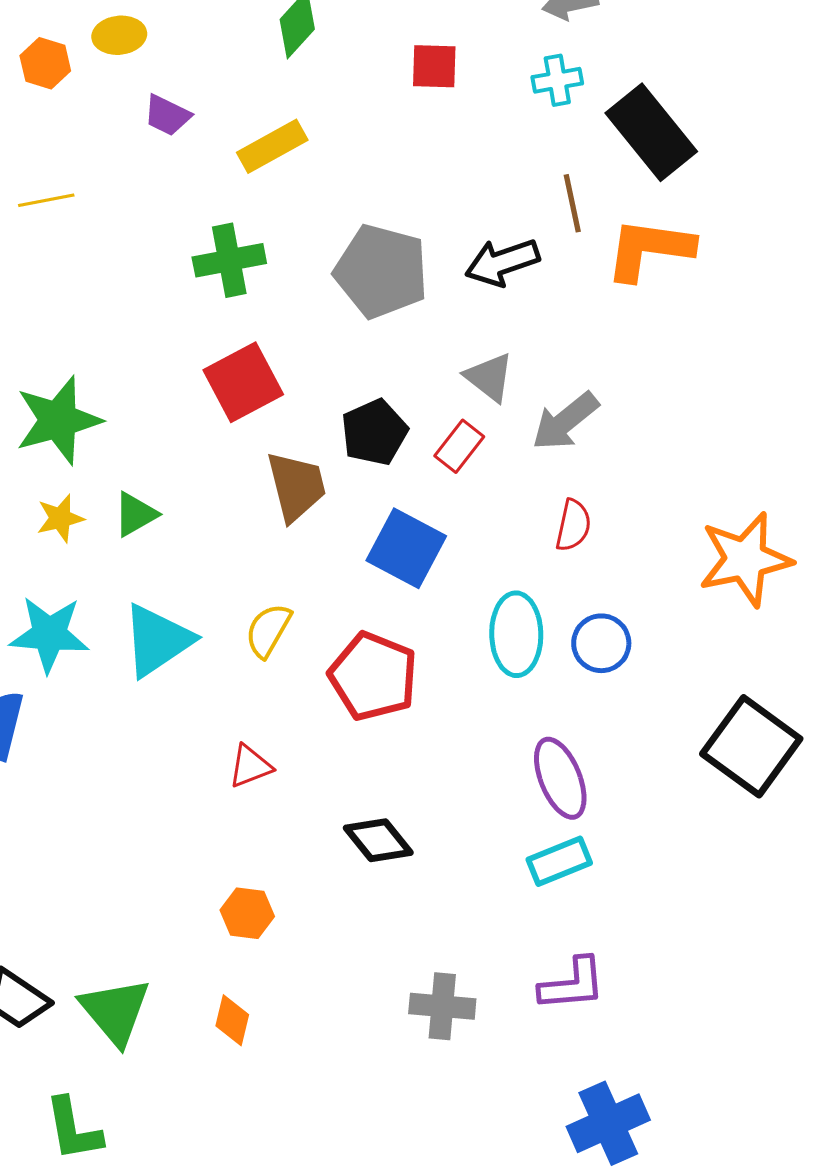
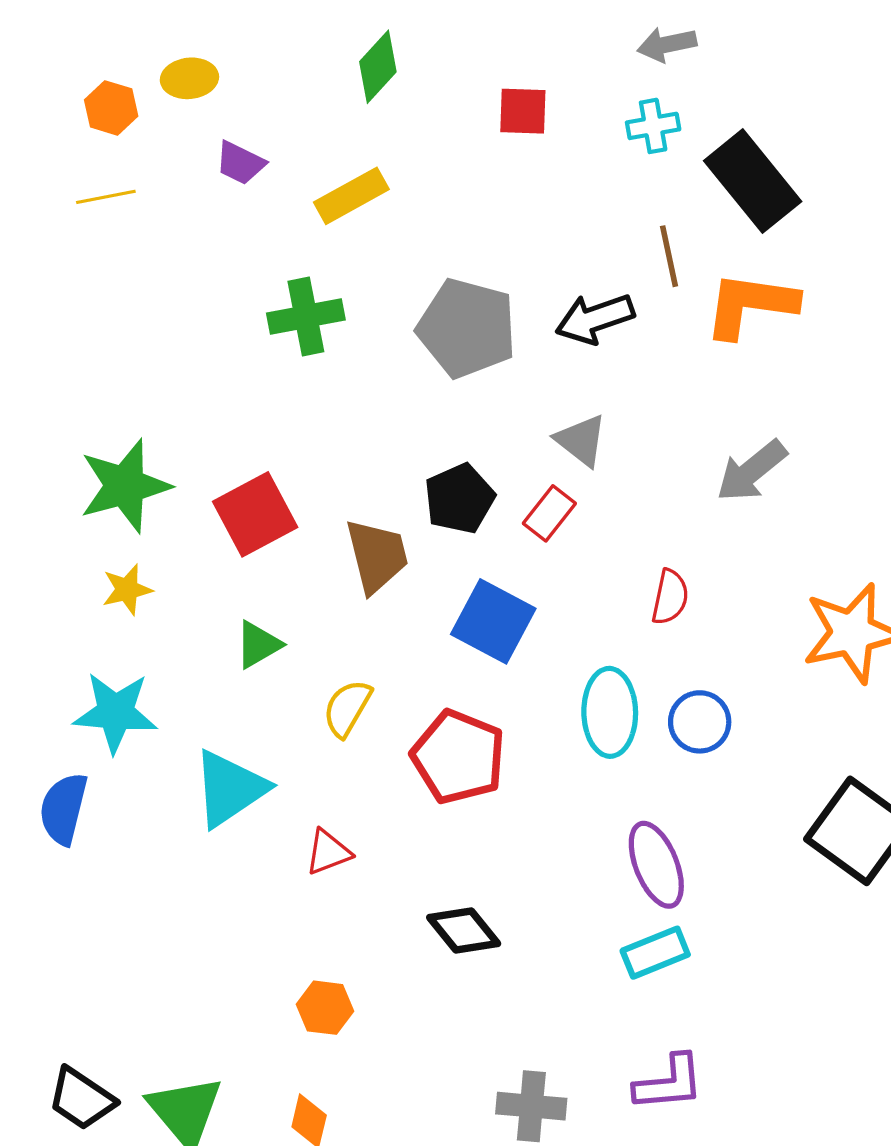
yellow line: (46, 200) -> (106, 197), moved
red square: (243, 382) -> (255, 514), moved
gray arrow: (565, 421) -> (752, 471), moved
green triangle: (135, 514) -> (258, 645), moved
cyan triangle: (157, 640) -> (230, 789), moved

